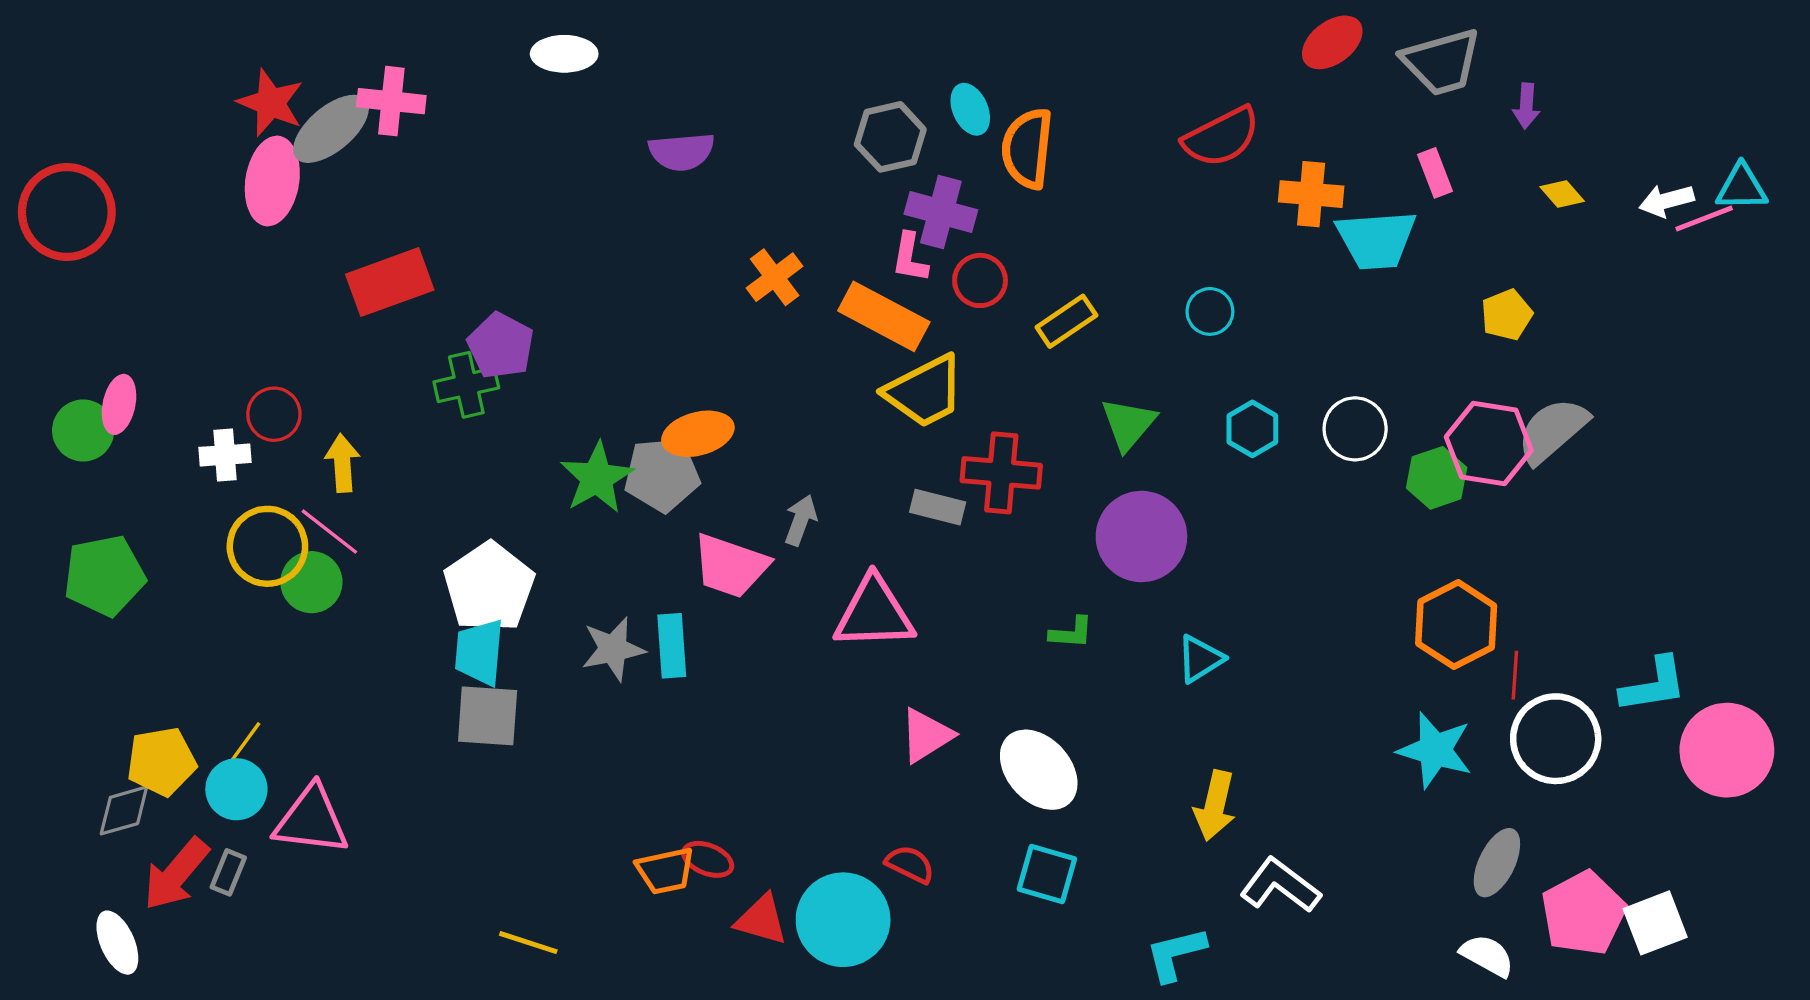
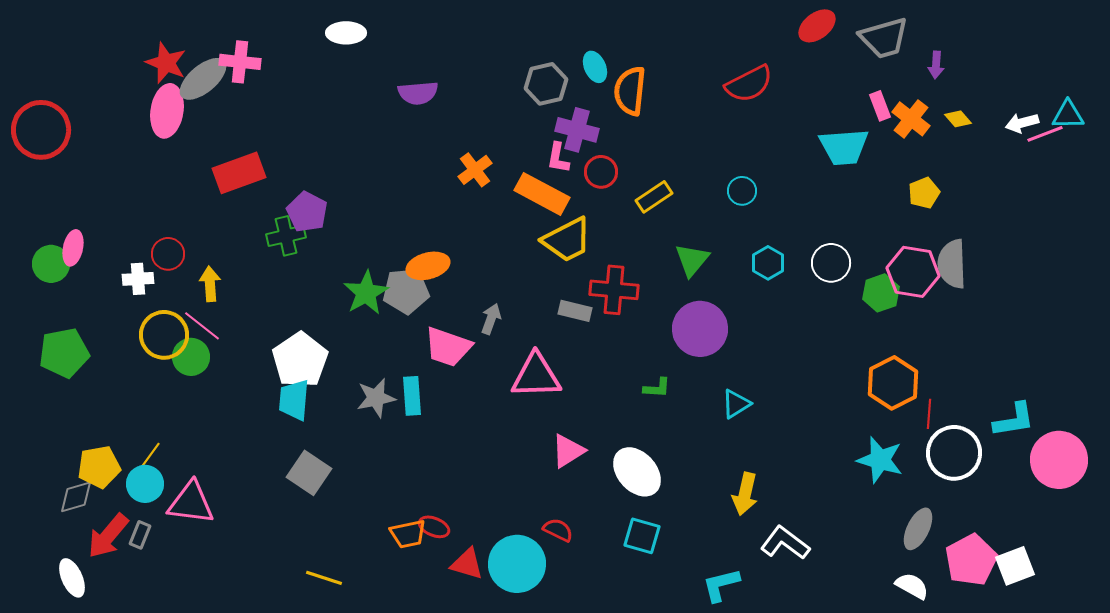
orange cross: (1311, 194) -> (911, 119), moved, turned 33
gray semicircle: (1552, 430) -> (952, 264), turned -51
gray square: (488, 716) -> (309, 473), moved, turned 30

